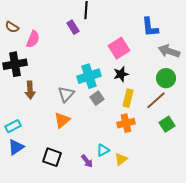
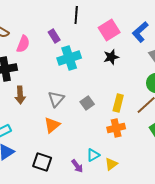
purple rectangle: (73, 27) -> (54, 36), moved
blue L-shape: (150, 27) -> (140, 32), turned 55
pink square: (119, 48) -> (109, 30), moved
black star: (121, 74) -> (111, 57), moved
cyan cross: (89, 76) -> (69, 58), moved

